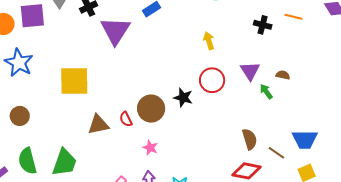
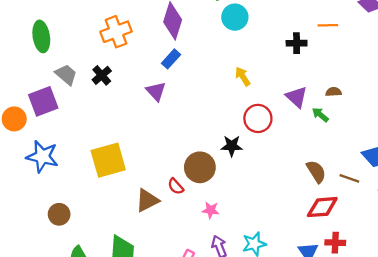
purple triangle: (115, 31) -> (156, 91), moved, size x0.6

